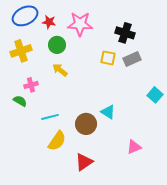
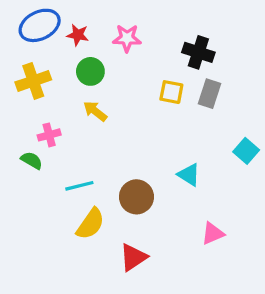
pink star: (80, 24) -> (127, 38), size x0.7
gray rectangle: (132, 59) -> (210, 94), turned -48
cyan triangle: (108, 112) -> (189, 175), moved

